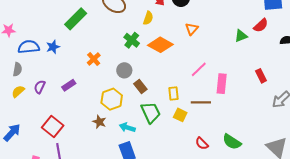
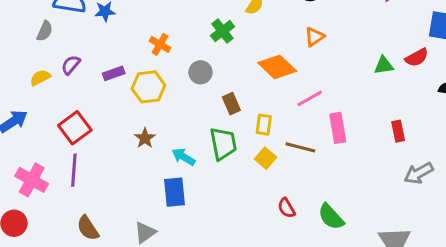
orange diamond: (160, 45) -> (277, 67), moved
orange cross: (94, 59) -> (160, 44), turned -32
pink rectangle: (222, 84) -> (338, 128), turned -30
brown rectangle: (140, 87) -> (231, 104), moved
yellow semicircle: (18, 91) -> (40, 78), moved
yellow hexagon: (112, 99) -> (148, 87), moved

